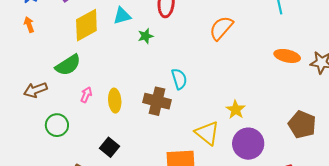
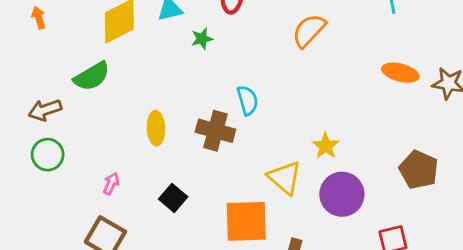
pink arrow: (86, 95) -> (111, 184), moved
green circle: (57, 125) -> (48, 155), moved
black square: (109, 147) -> (173, 198), moved

